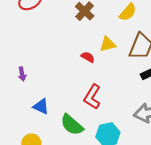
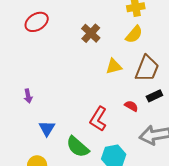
red semicircle: (88, 57) -> (131, 106), moved
blue triangle: (41, 106) -> (47, 128), turned 36

